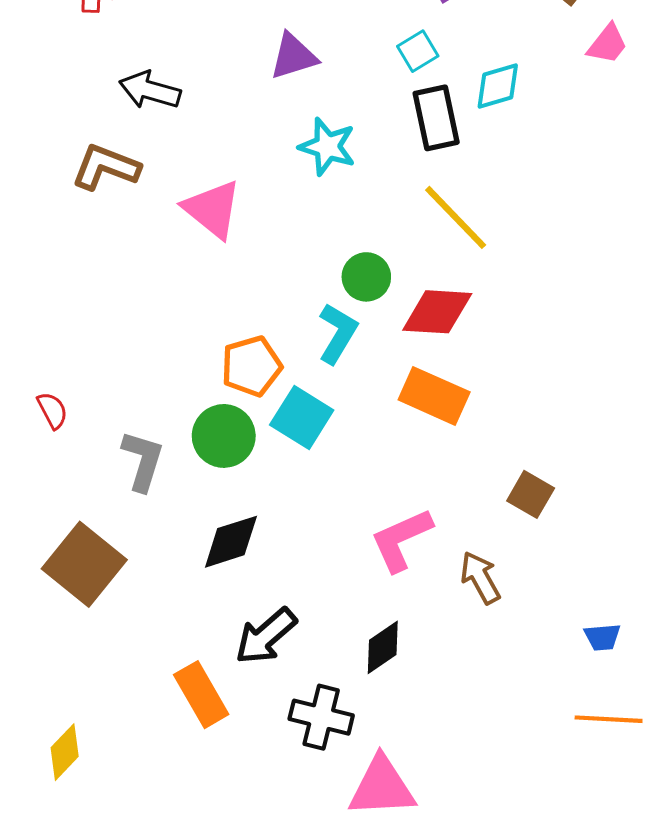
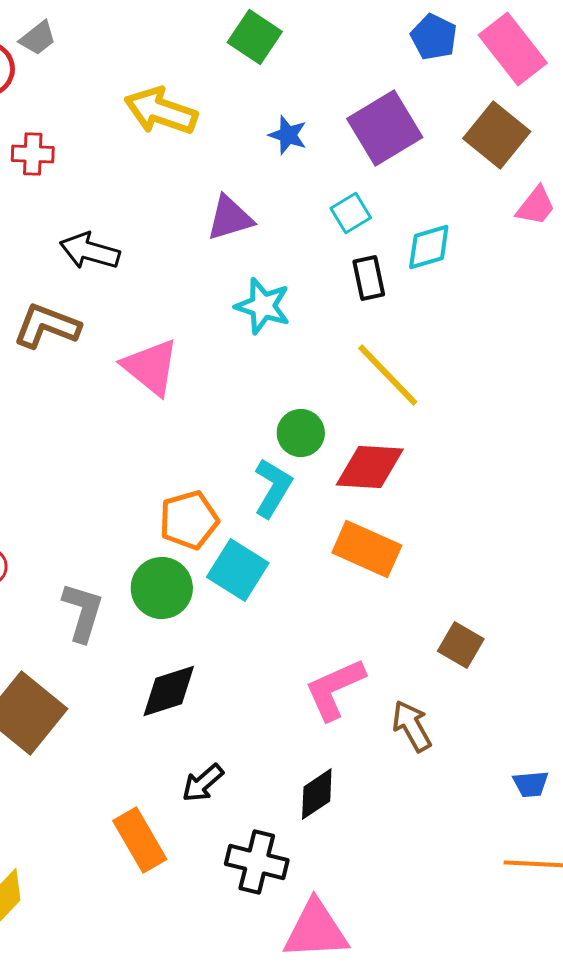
black rectangle: (436, 118) -> (369, 278), size x0.7
black arrow: (266, 636) -> (203, 783), size x0.7

